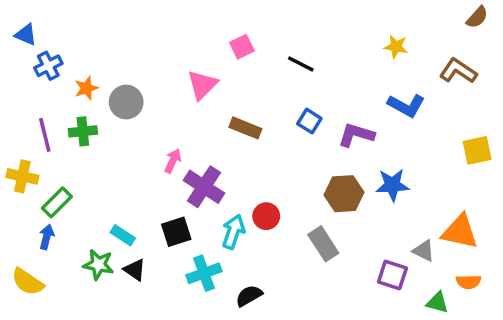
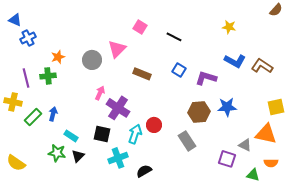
pink square: (242, 47) -> (140, 27), turned -32
brown L-shape: (458, 71) -> (262, 66), moved
orange star: (86, 88) -> (58, 57), moved
gray circle: (126, 102) -> (92, 60), moved
yellow square: (477, 150) -> (276, 107), moved
black square: (176, 232) -> (102, 134), turned 30
blue arrow: (47, 237) -> (53, 114), moved
black triangle: (135, 270) -> (78, 156), turned 40

